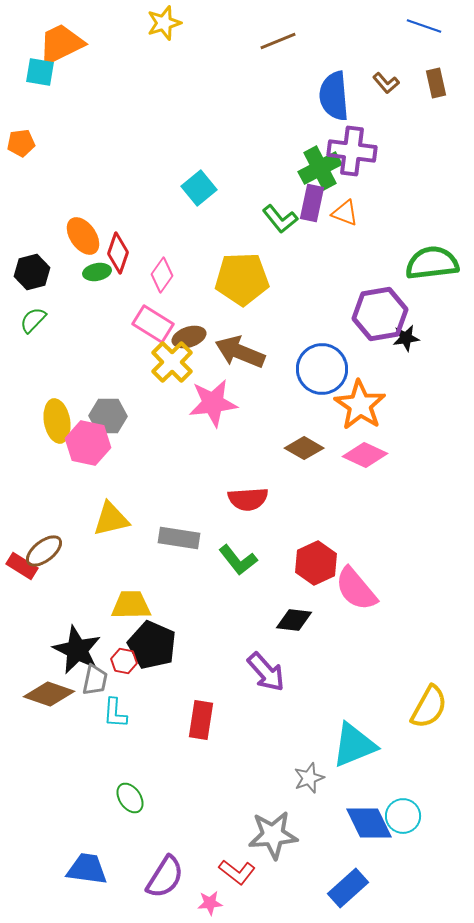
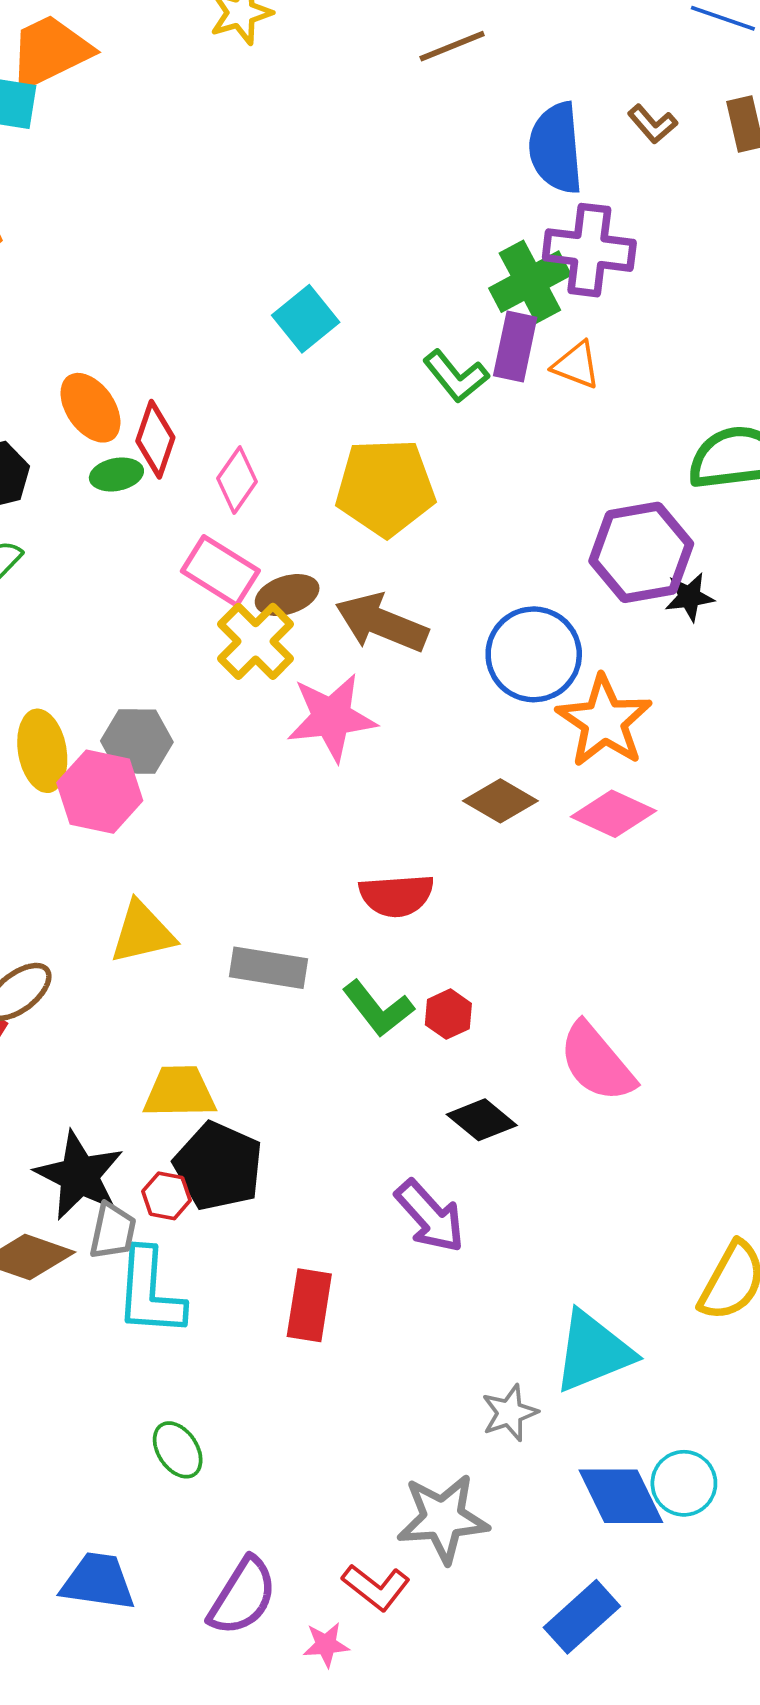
red hexagon: (316, 563) -> (448, 1014), moved, size x0.6
black diamond: (294, 620) -> (482, 1120), turned 33
cyan L-shape: (115, 713) -> (150, 1292), size x1.6

